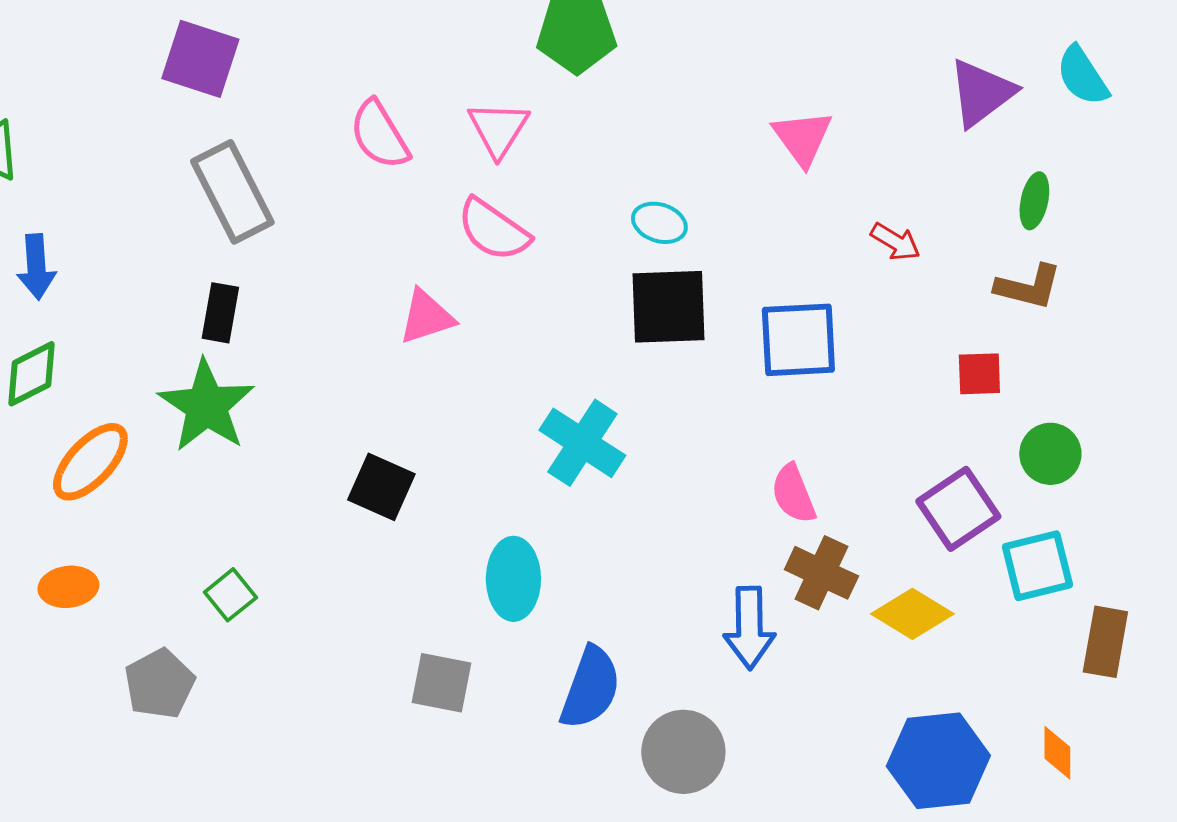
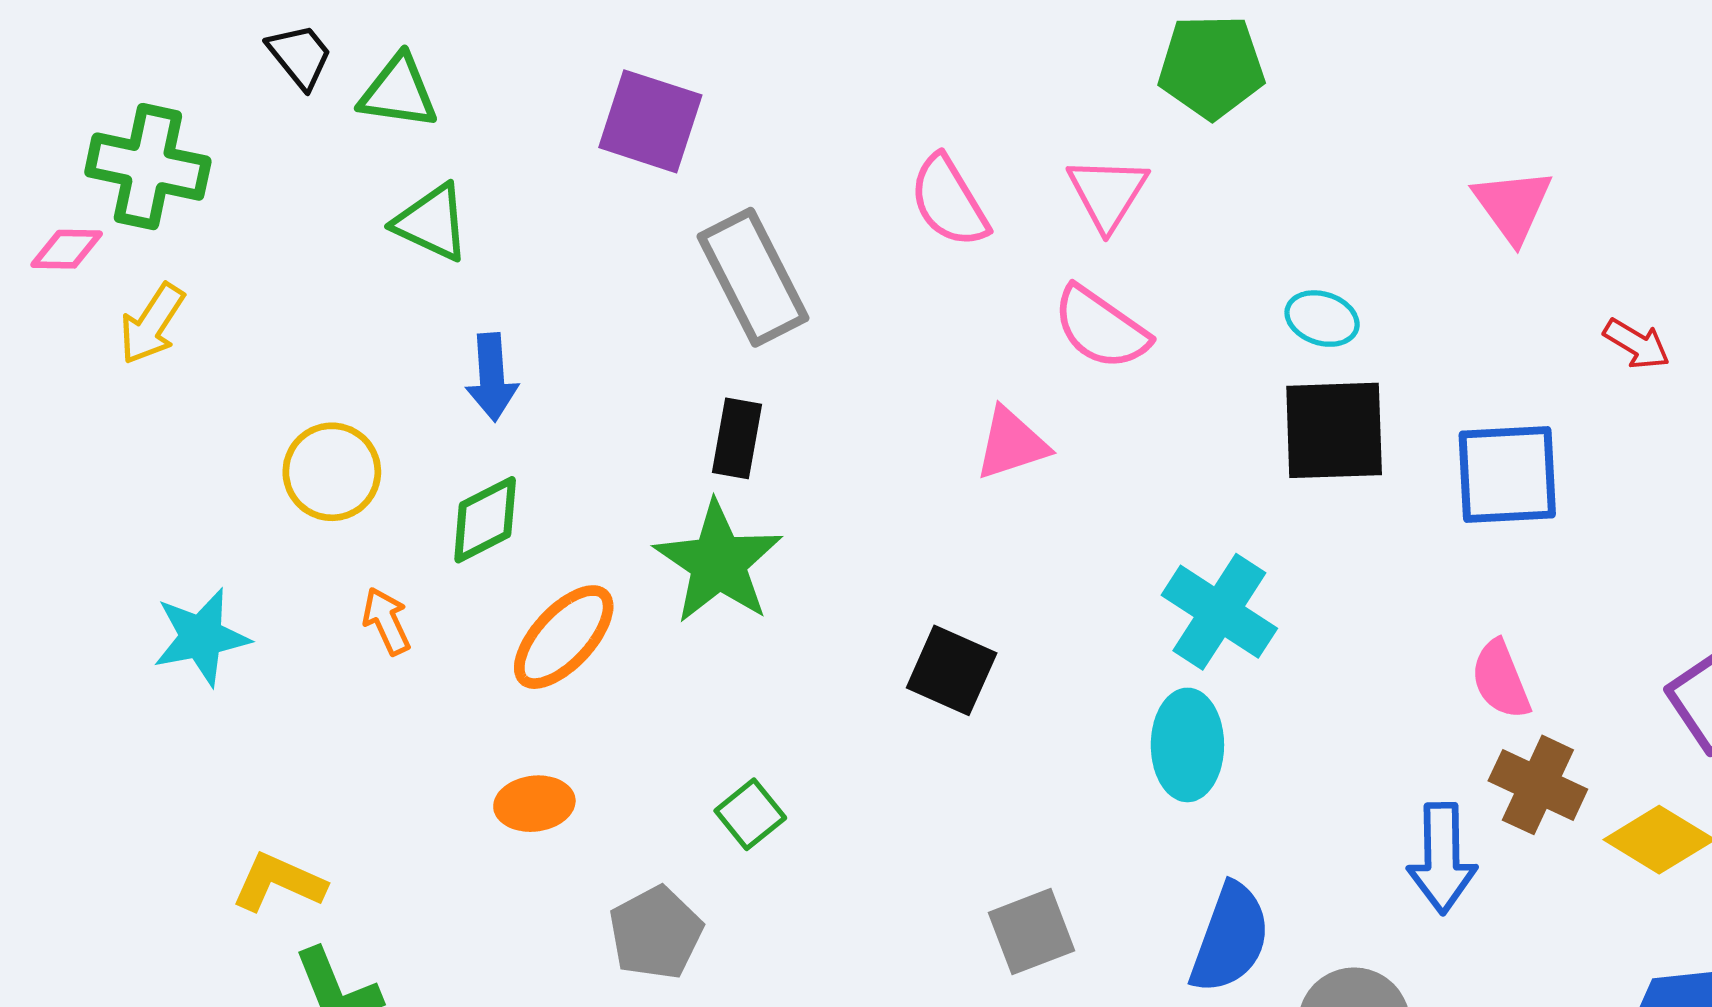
purple square: (200, 59) -> (650, 121), moved
cyan ellipse: (513, 579) -> (1187, 745), moved
gray square: (441, 683) -> (1032, 932), turned -32

